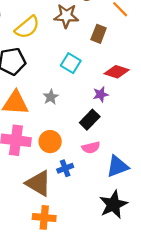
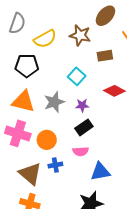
brown rectangle: (99, 34) -> (105, 56), turned 49
purple star: (101, 94) -> (82, 105), moved
gray star: (51, 97) -> (54, 102), size x1.5

